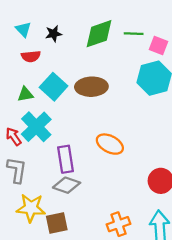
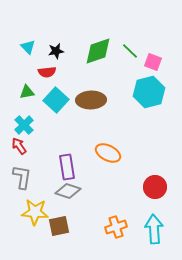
green line: (134, 34) -> (130, 51), turned 42
red semicircle: (31, 56) -> (47, 72), moved
green triangle: (25, 94) -> (27, 92), moved
cyan cross: (36, 127) -> (24, 125), moved, size x0.7

